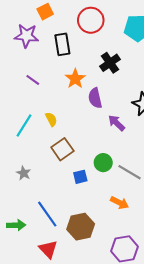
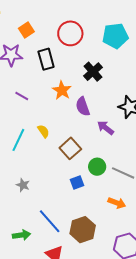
brown square: (62, 149) -> (70, 148), moved

